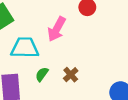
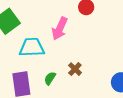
green semicircle: (42, 74) -> (50, 78), moved

